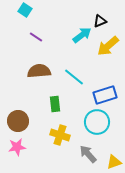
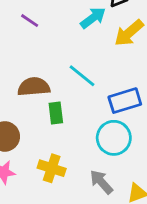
brown semicircle: (39, 71) -> (34, 87), moved
yellow cross: (60, 135) -> (52, 168), moved

